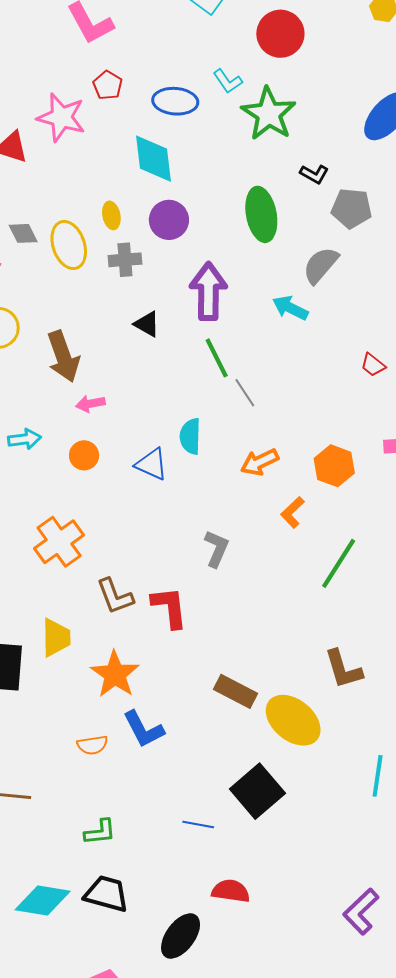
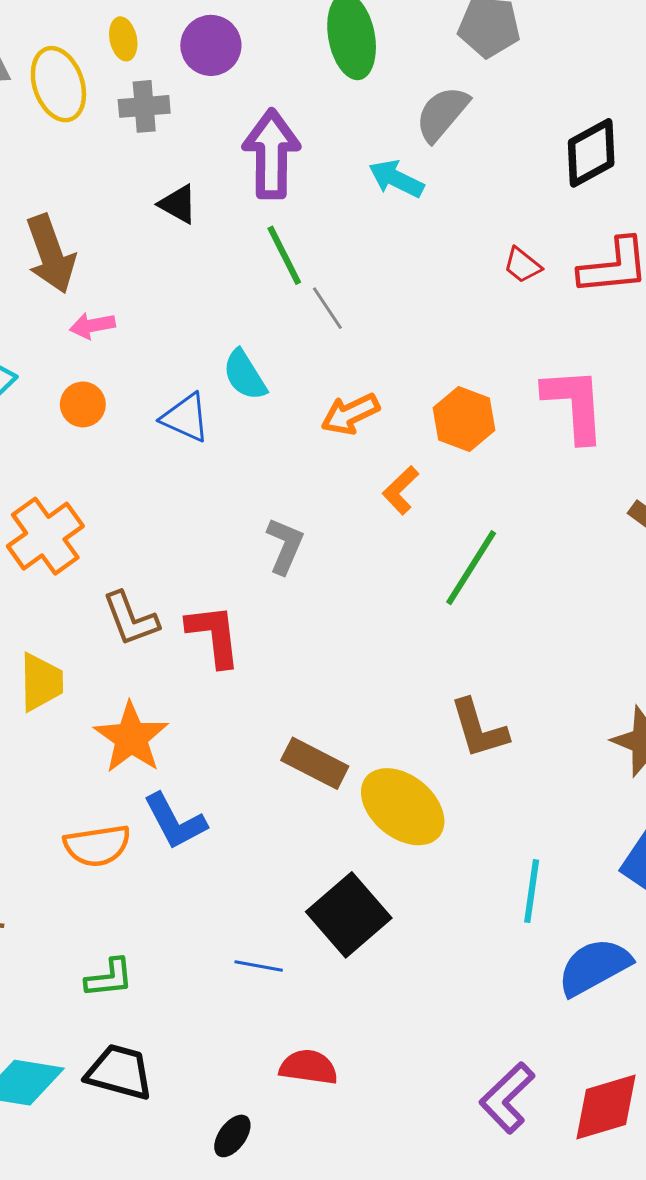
cyan semicircle: (190, 436) -> (245, 375), turned -33
orange semicircle: (92, 745) -> (97, 846), size x1.4
black ellipse: (181, 936) -> (232, 1136), size x0.6

